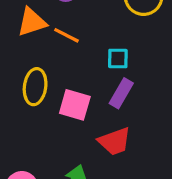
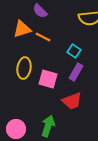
cyan square: (118, 58) -> (74, 51), turned 32

